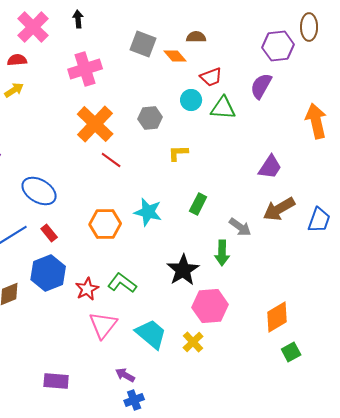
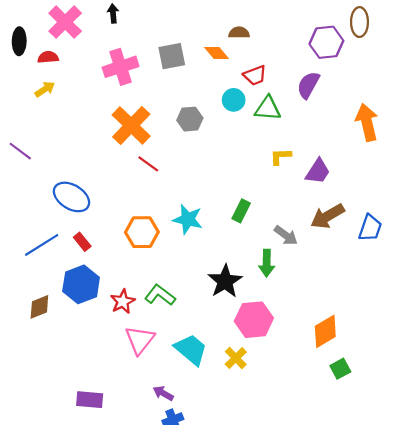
gray square: (143, 44) -> (172, 56), moved, turned -32
yellow L-shape: (178, 153) -> (281, 156), moved

